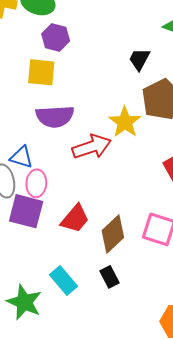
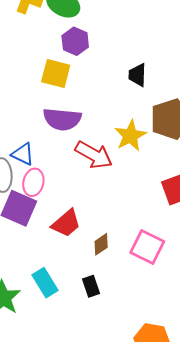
black trapezoid: (139, 59) -> (138, 75), moved, turned -35
red arrow: (92, 147) -> (94, 155), turned 39
brown diamond: (113, 234) -> (101, 244), size x0.6

